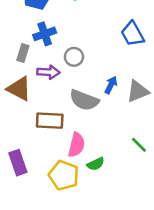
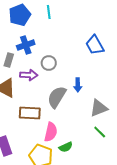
blue arrow: (111, 85) -> (78, 85), turned 152
gray triangle: (138, 91) -> (99, 108), moved
gray semicircle: (84, 100) -> (57, 97), turned 100

